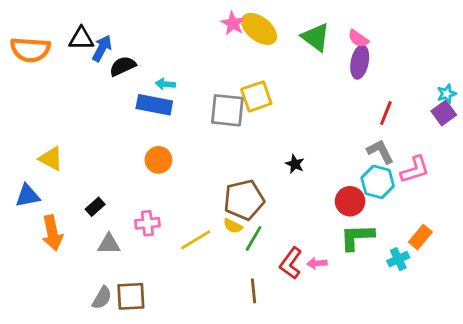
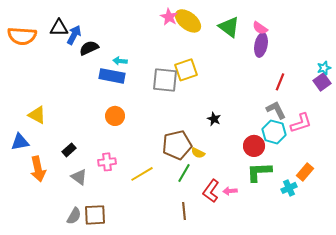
yellow semicircle: (233, 226) -> (198, 153), moved
gray triangle: (109, 244) -> (79, 177), turned 36

